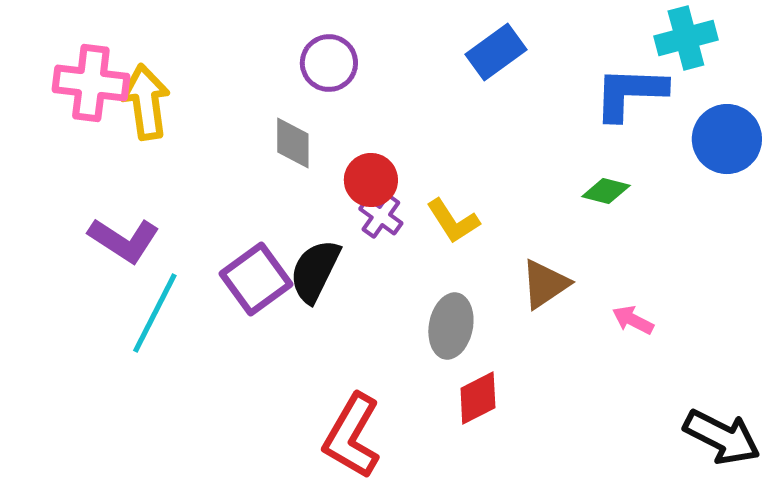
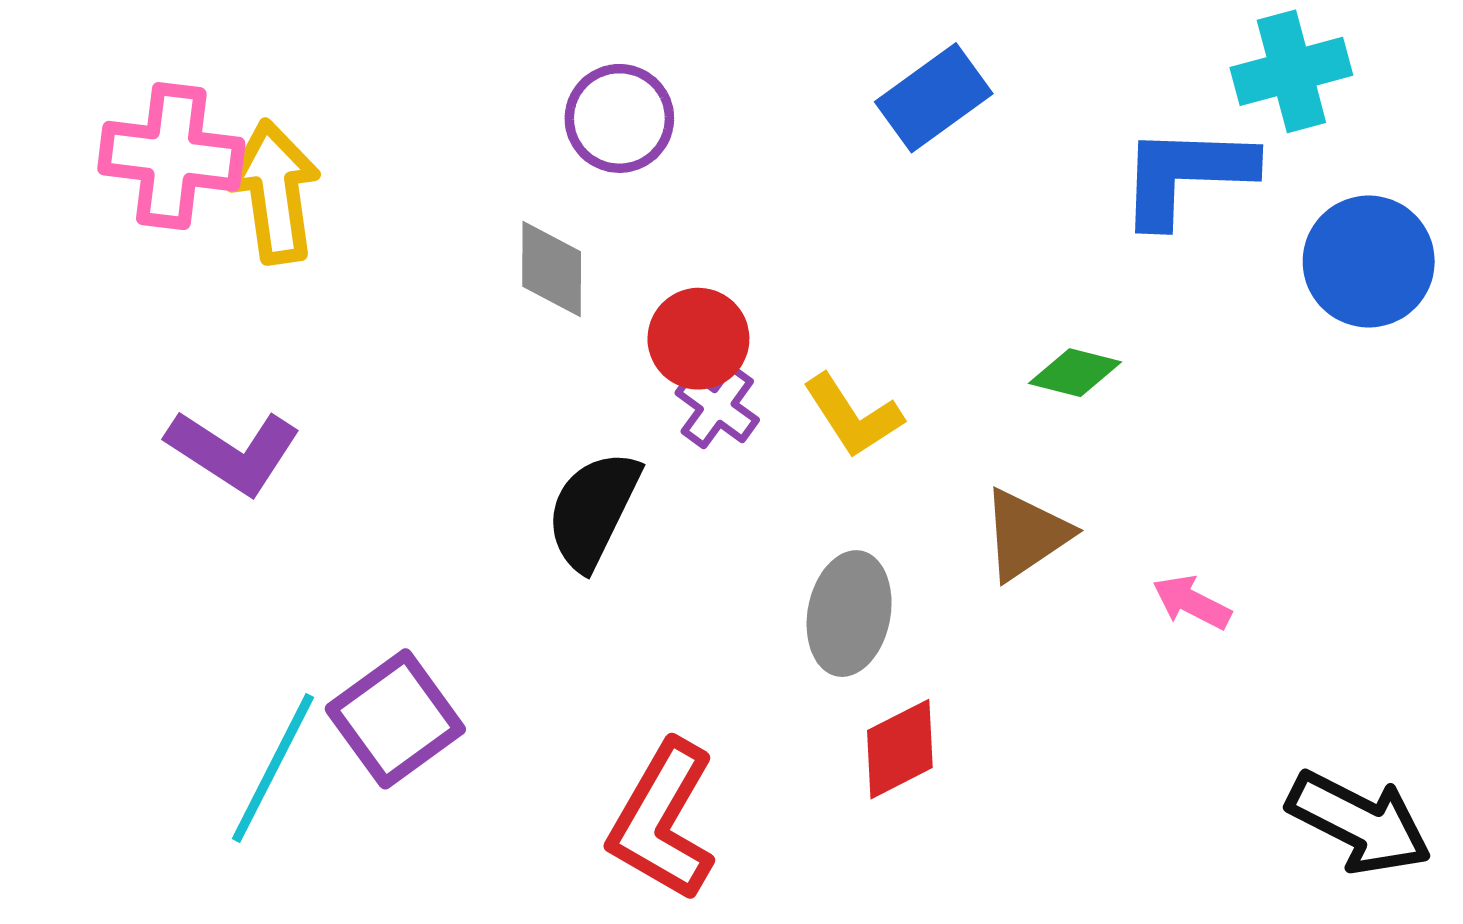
green diamond: (606, 191) -> (1075, 373), moved
purple square: (256, 279) -> (395, 719), moved
cyan line: (155, 313) -> (273, 768), moved

